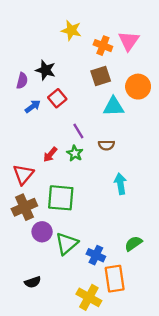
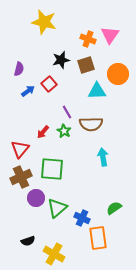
yellow star: (71, 30) -> (44, 22), moved, size x1.4
black star: (46, 70) -> (61, 60), moved, turned -30
brown semicircle: (106, 145) -> (91, 124), size x1.6
yellow cross: (89, 297) -> (54, 254), moved

